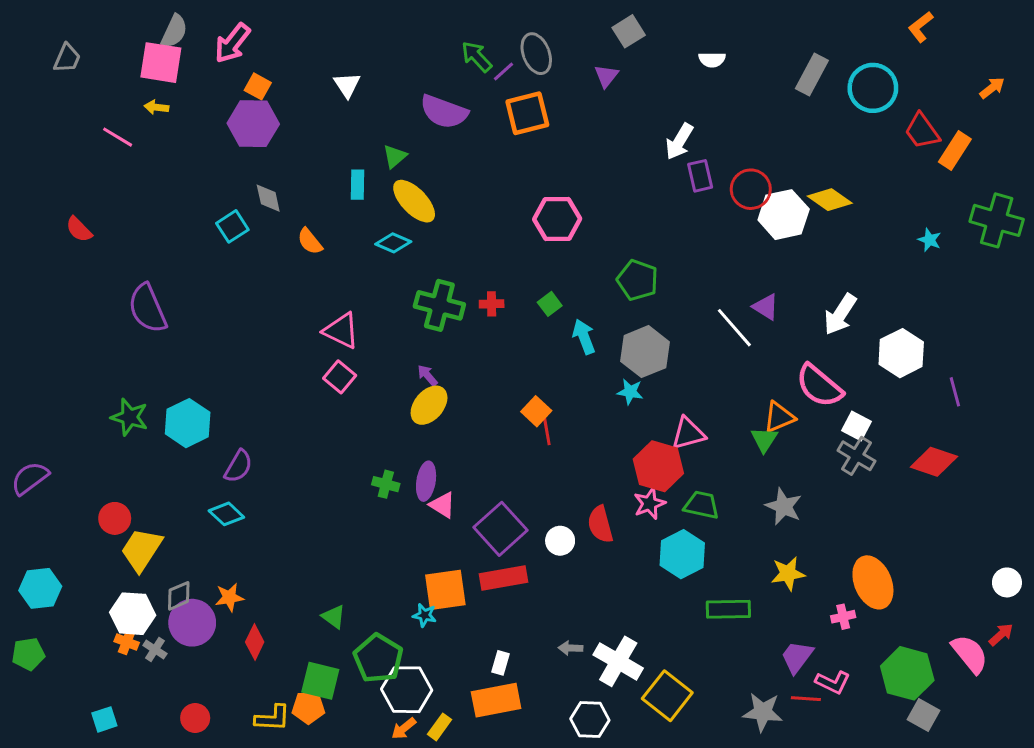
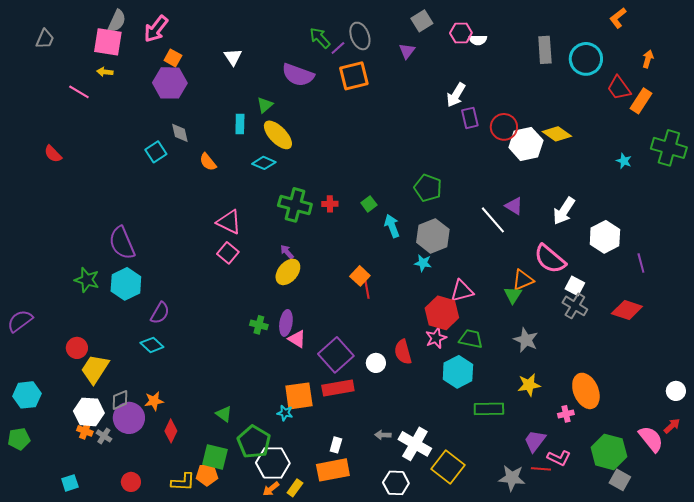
gray rectangle: (812, 74) -> (545, 50), turned -32
orange arrow: (992, 88) -> (648, 59), moved, turned -36
pink hexagon: (557, 219) -> (461, 33), moved, size x0.7
purple semicircle: (147, 308) -> (122, 243), moved

